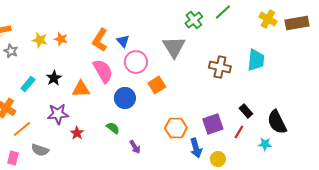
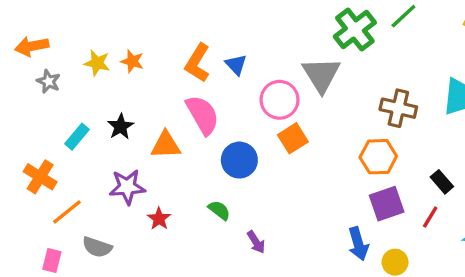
green cross: (194, 20) -> (355, 30), size x1.4
pink circle: (136, 62) -> (280, 100), moved
orange hexagon: (176, 128) -> (378, 157), moved

